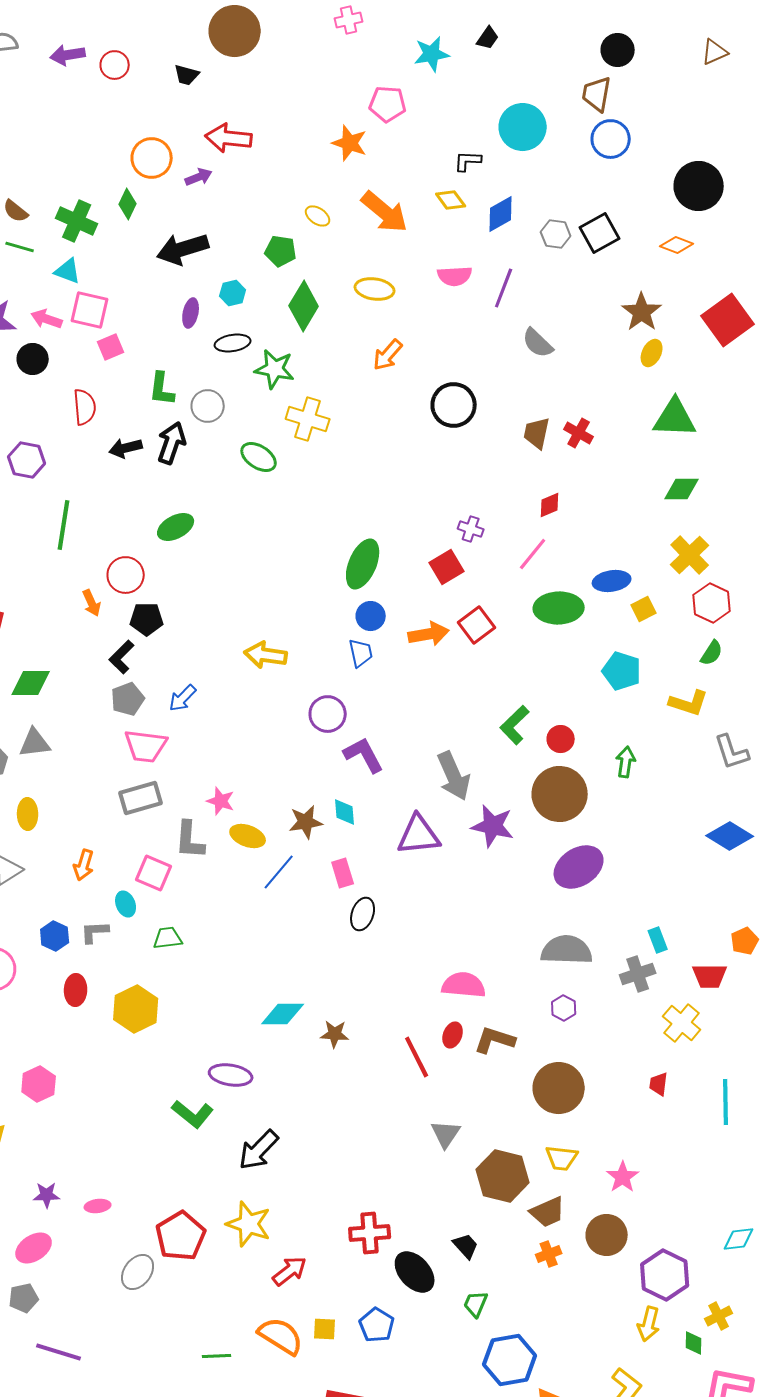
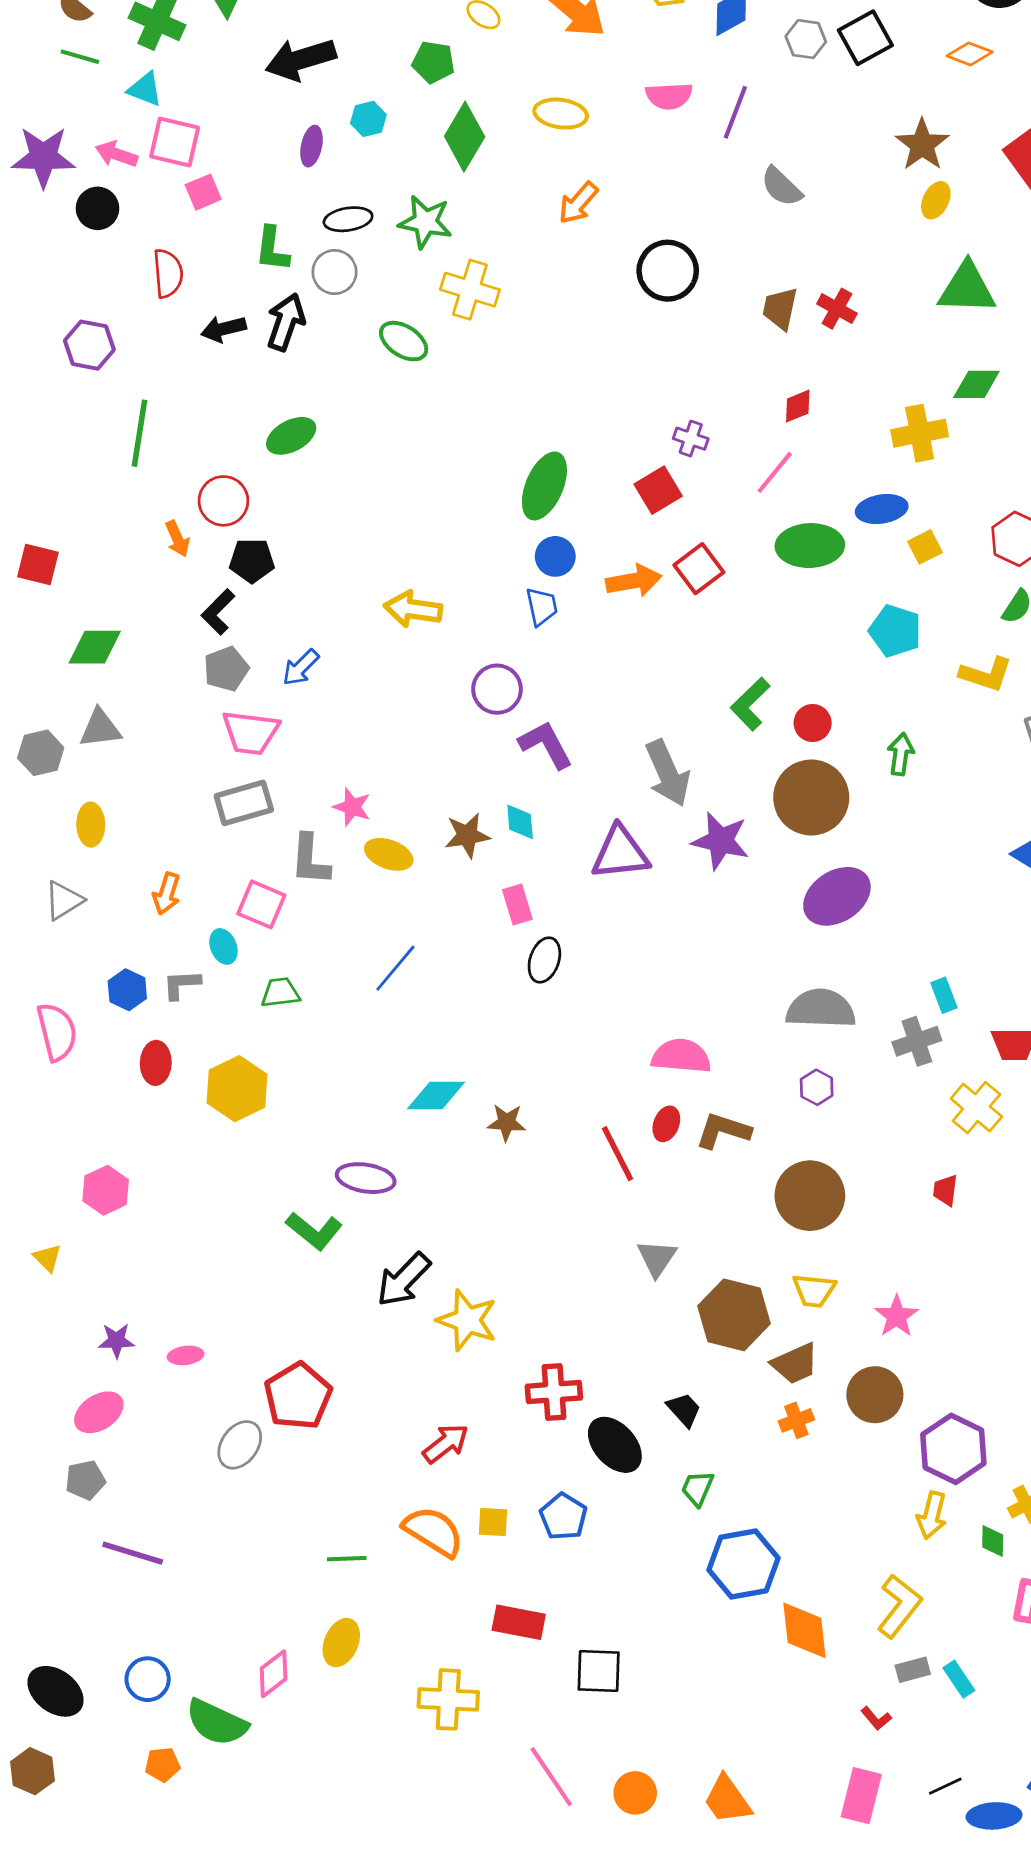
black ellipse: (233, 343) -> (348, 219), moved
yellow cross: (690, 555) -> (920, 433), moved, turned 33
blue line: (279, 872) -> (395, 968), moved
yellow star: (249, 1224) -> (467, 1320), moved

